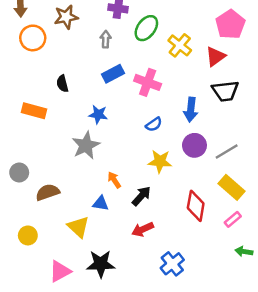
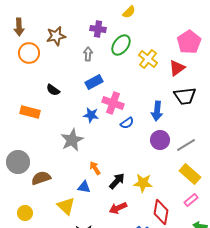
pink cross: (148, 82) -> (113, 103), moved
black semicircle: (62, 84) -> (53, 90), turned -40
blue star: (98, 114) -> (91, 115), moved
yellow star: (160, 161) -> (143, 183), moved
gray circle: (19, 173) -> (18, 162), size x1.5
red diamond: (196, 206) -> (161, 212), moved

